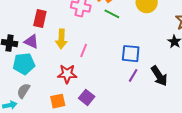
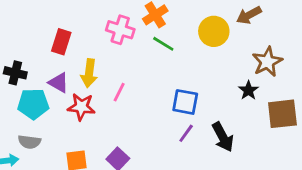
purple triangle: (31, 42) -> (59, 83), moved
red star: (67, 74) -> (81, 107), moved
gray semicircle: (23, 91) -> (29, 142), turned -119

